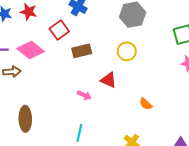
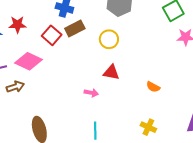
brown rectangle: (82, 51) -> (75, 29), moved
yellow circle: (127, 51) -> (109, 39), moved

